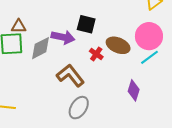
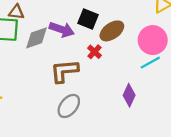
brown ellipse: (118, 45) -> (112, 31), moved, turned -65
brown L-shape: (70, 76) -> (64, 71), turned -64

